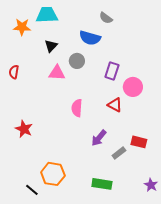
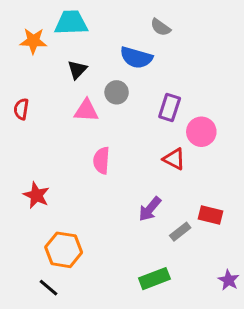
pink semicircle: (77, 108) -> (101, 160), moved
orange hexagon: (53, 174) -> (64, 250), moved
green rectangle: (102, 184) -> (154, 279), turned -30

